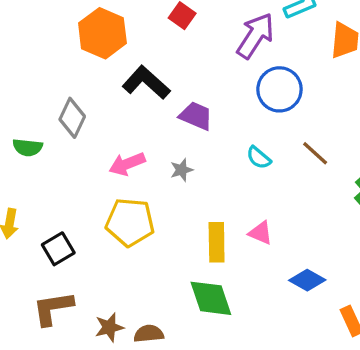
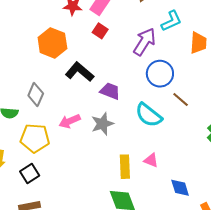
brown line: (315, 153) -> (181, 100), moved
cyan semicircle: (259, 158) -> (149, 115), size x1.8
gray star: (182, 170) -> (102, 124), size x1.6
yellow pentagon: (130, 222) -> (35, 138), moved
blue diamond: (307, 280) -> (180, 188), turned 45

